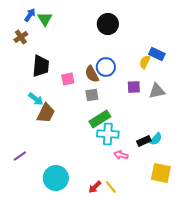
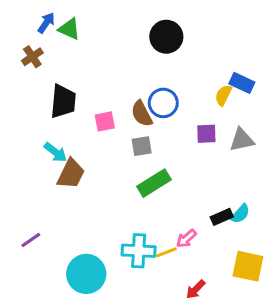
green triangle: (45, 19) -> (69, 29), turned -35
cyan cross: (108, 134) -> (139, 251), moved
pink arrow: (121, 155) -> (186, 238), turned -56
red arrow: (95, 187) -> (196, 289), moved
yellow line: (111, 187) -> (166, 252), moved, turned -72

